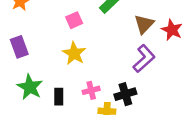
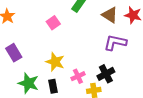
brown triangle: (144, 24) -> (110, 15), turned -30
yellow star: (74, 53) -> (55, 62), moved
purple L-shape: (144, 59) -> (115, 42), turned -115

